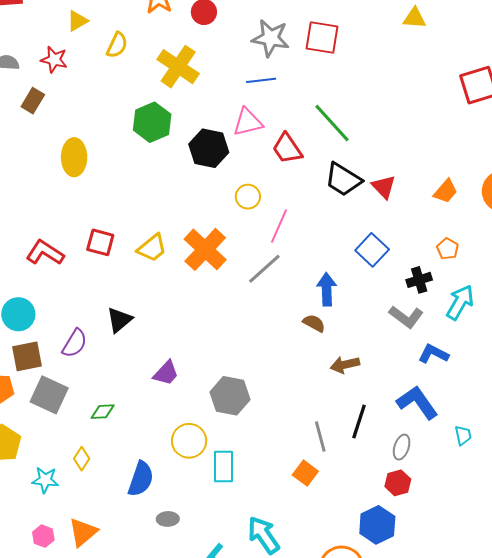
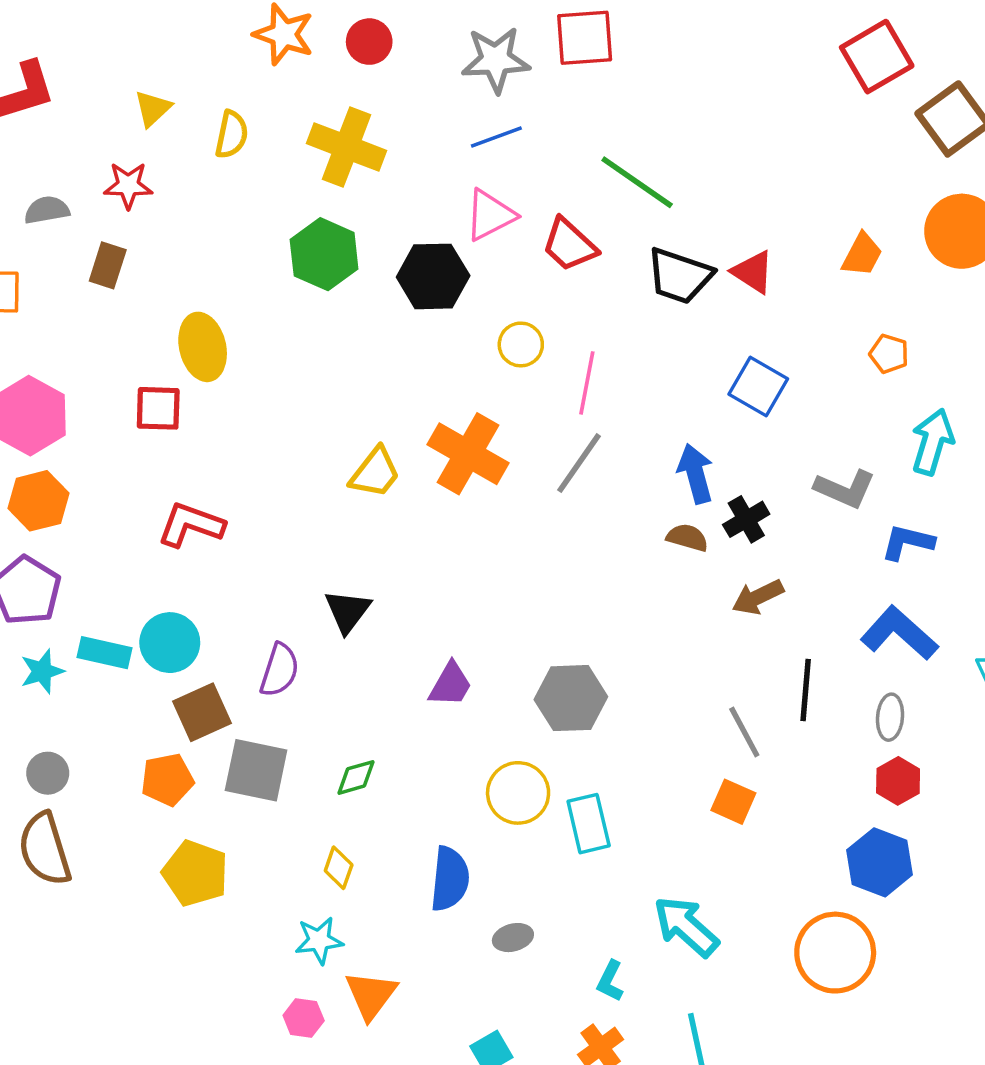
red square: (100, 242) -> (158, 408), moved
black cross: (419, 280) -> (746, 519), moved
cyan star: (45, 480) -> (319, 940), moved

